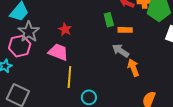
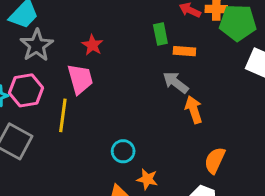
pink hexagon: (20, 46) -> (26, 90), moved
pink trapezoid: (58, 52) -> (80, 79), turned 50
yellow line: (69, 77) -> (63, 115), moved

